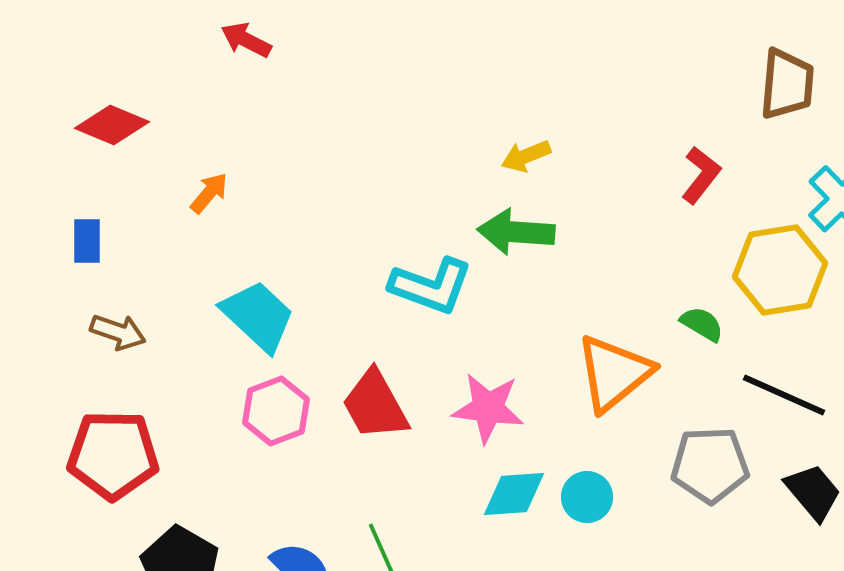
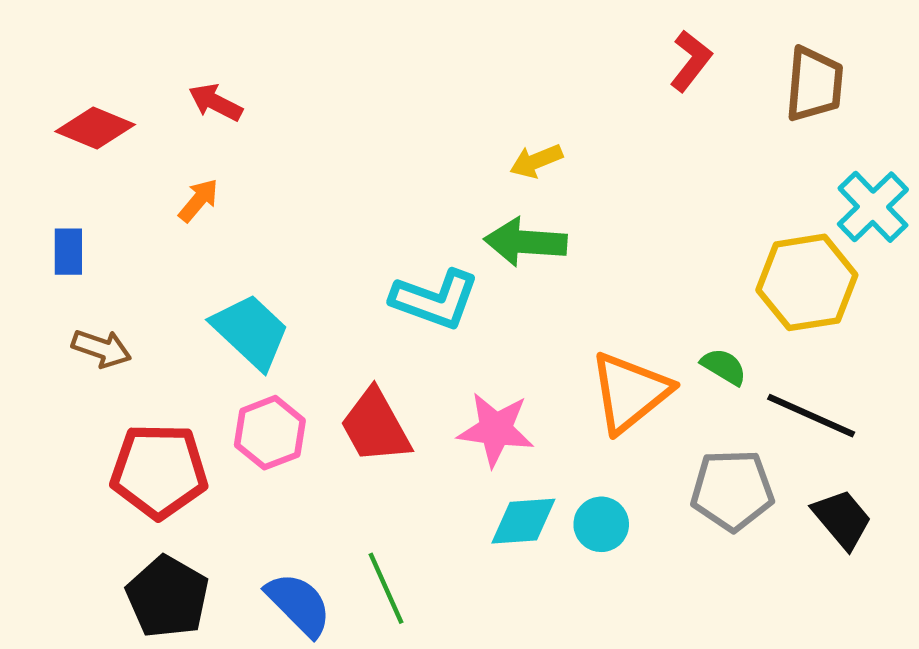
red arrow: (246, 40) -> (216, 102), moved
red L-shape: (701, 175) -> (691, 61), moved
green semicircle: (702, 324) -> (724, 367), moved
red pentagon: (113, 455) -> (159, 471), moved

